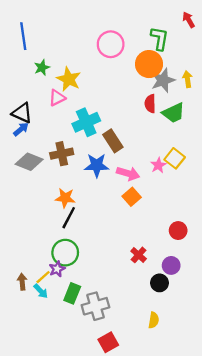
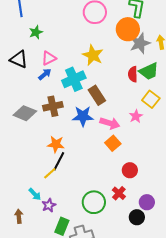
yellow star: (69, 79) -> (93, 55), moved
red semicircle: (150, 104) -> (133, 74), moved
black triangle: (22, 113) -> (19, 59), moved
blue arrow: (21, 129) -> (45, 74), moved
yellow square: (175, 158) -> (151, 99), moved
red circle: (178, 231) -> (130, 170), moved
green circle: (65, 253) -> (94, 202), moved
yellow line: (43, 277) -> (50, 173), moved
cyan arrow: (41, 291) -> (35, 194), moved

